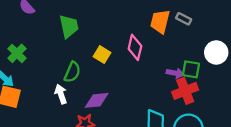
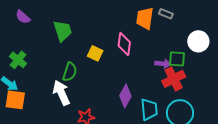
white arrow: (61, 94) -> (61, 93), size x1.4
purple diamond: (97, 100) -> (125, 96), moved, turned -50

